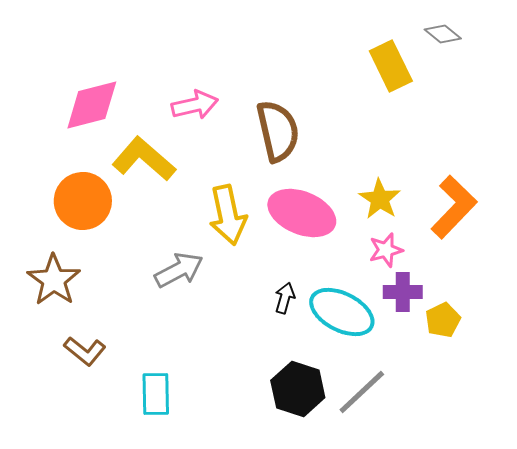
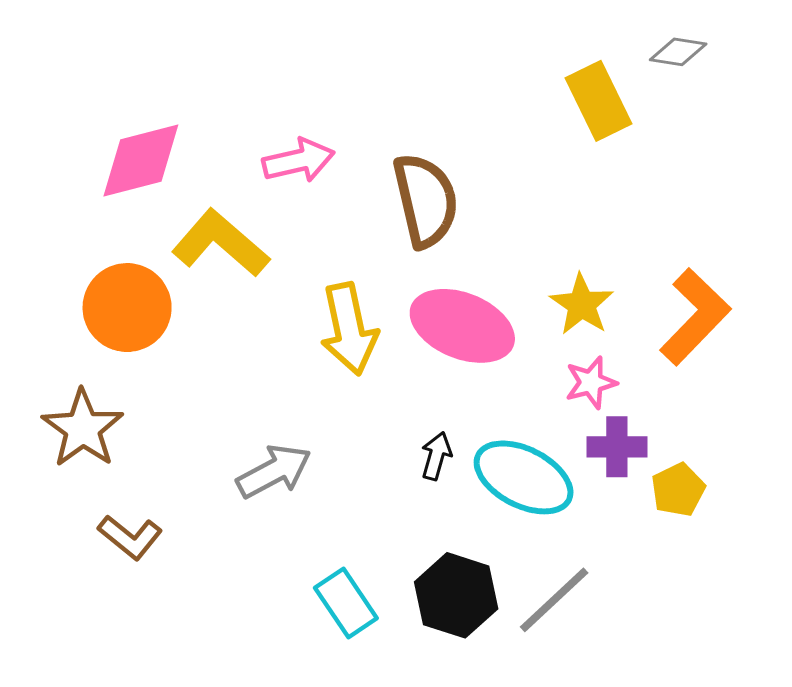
gray diamond: (443, 34) -> (678, 52), turned -30
gray arrow: (179, 270) -> (274, 471), moved
cyan rectangle: (156, 394) -> (346, 603), moved, turned -33

